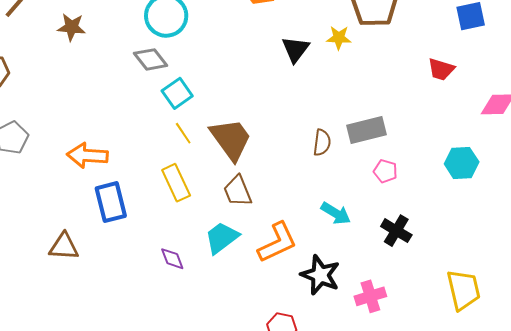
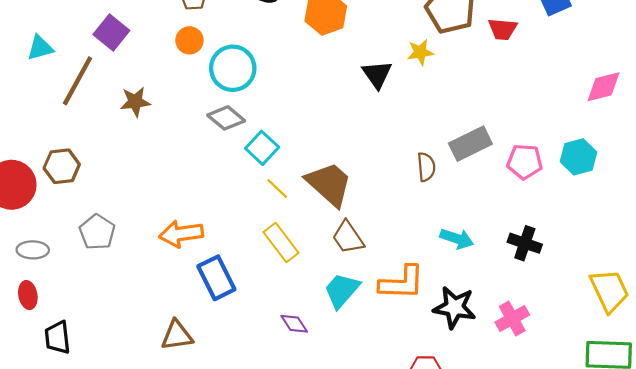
red trapezoid: (441, 69) -> (503, 29), moved
pink pentagon: (385, 171) -> (525, 162), moved, size x1.4
orange L-shape: (277, 242) -> (402, 283), turned 39

